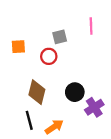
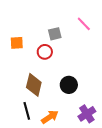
pink line: (91, 26) -> (84, 24), turned -42
purple cross: (94, 107) -> (87, 114), moved

